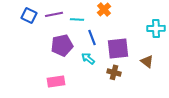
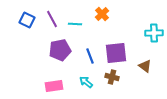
purple line: (54, 14) -> (52, 19), turned 72
blue line: (92, 37) -> (90, 56), moved
cyan arrow: (88, 58) -> (86, 82), moved

